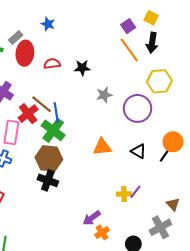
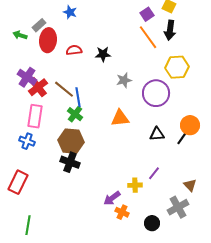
red cross: (28, 114) -> (38, 87), moved
green cross: (53, 130) -> (75, 114), size x0.7
orange triangle: (102, 147) -> (120, 118), moved
black triangle: (139, 151) -> (157, 134), turned -35
yellow cross: (124, 194) -> (135, 185), moved
orange cross: (102, 233) -> (122, 212), turned -32

